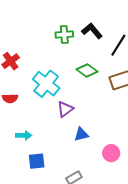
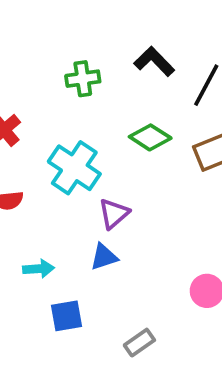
green cross: (64, 34) -> (83, 79), moved
blue triangle: (81, 134) -> (104, 257), moved

